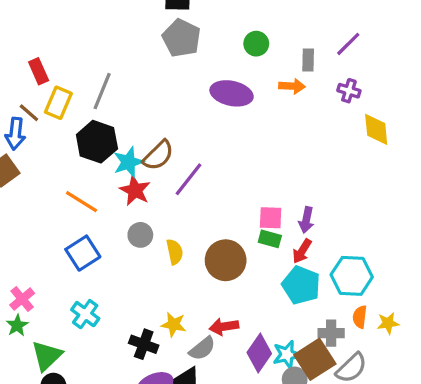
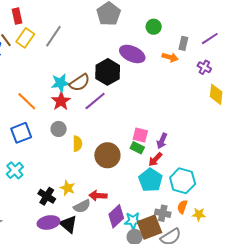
black hexagon: (97, 142) -> (108, 72), moved

